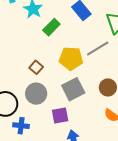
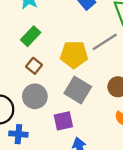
green rectangle: (51, 27) -> (31, 36), moved
gray square: (73, 89) -> (78, 90), turned -30

